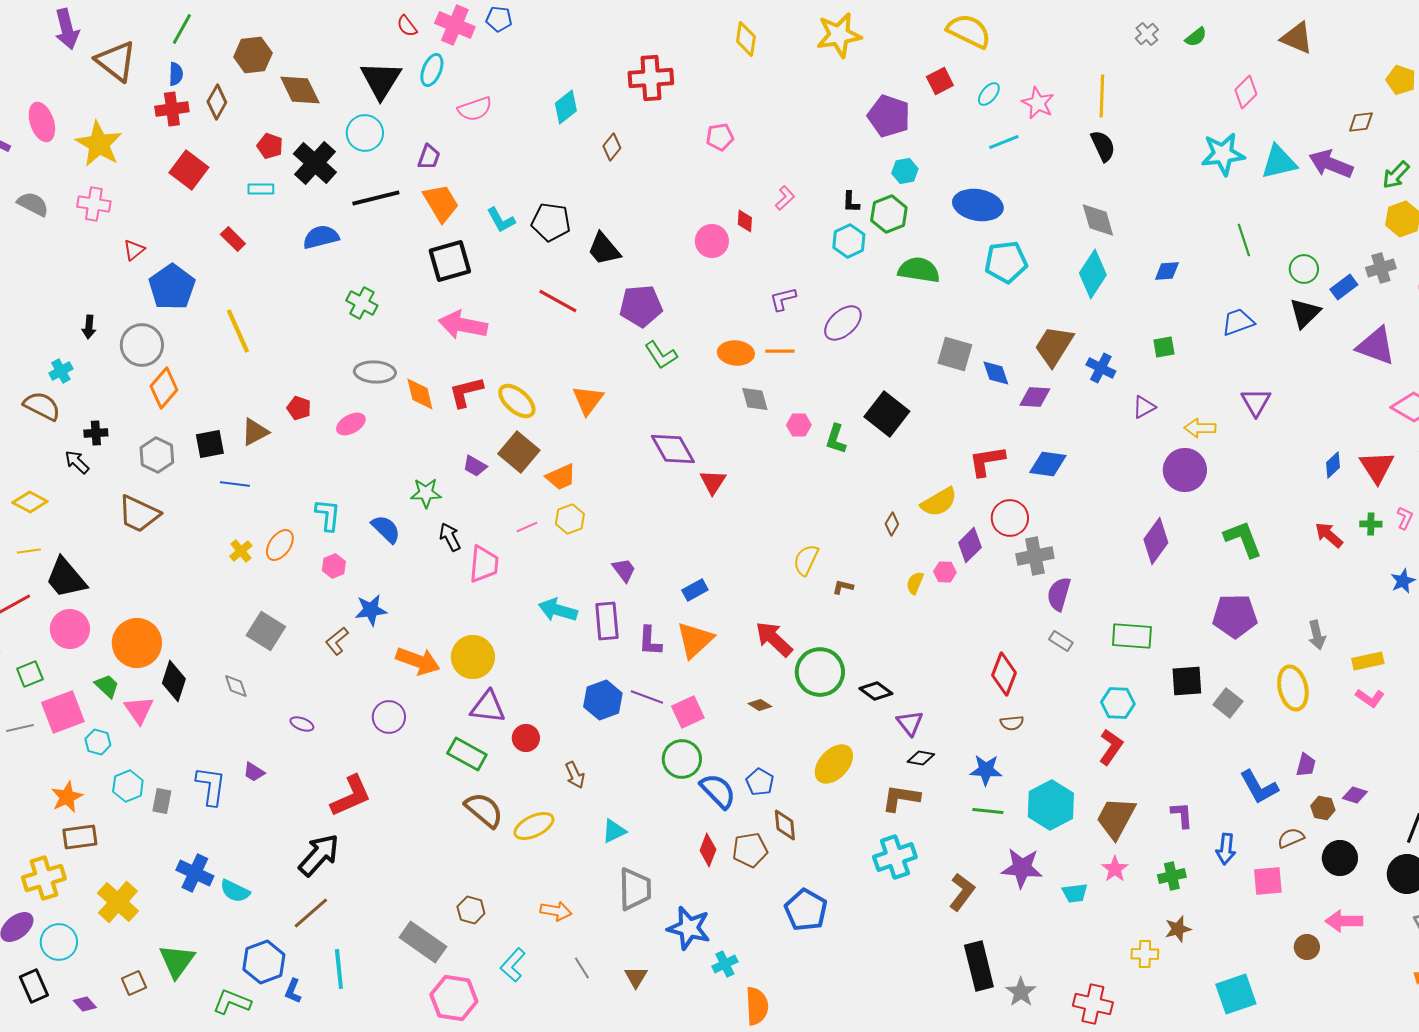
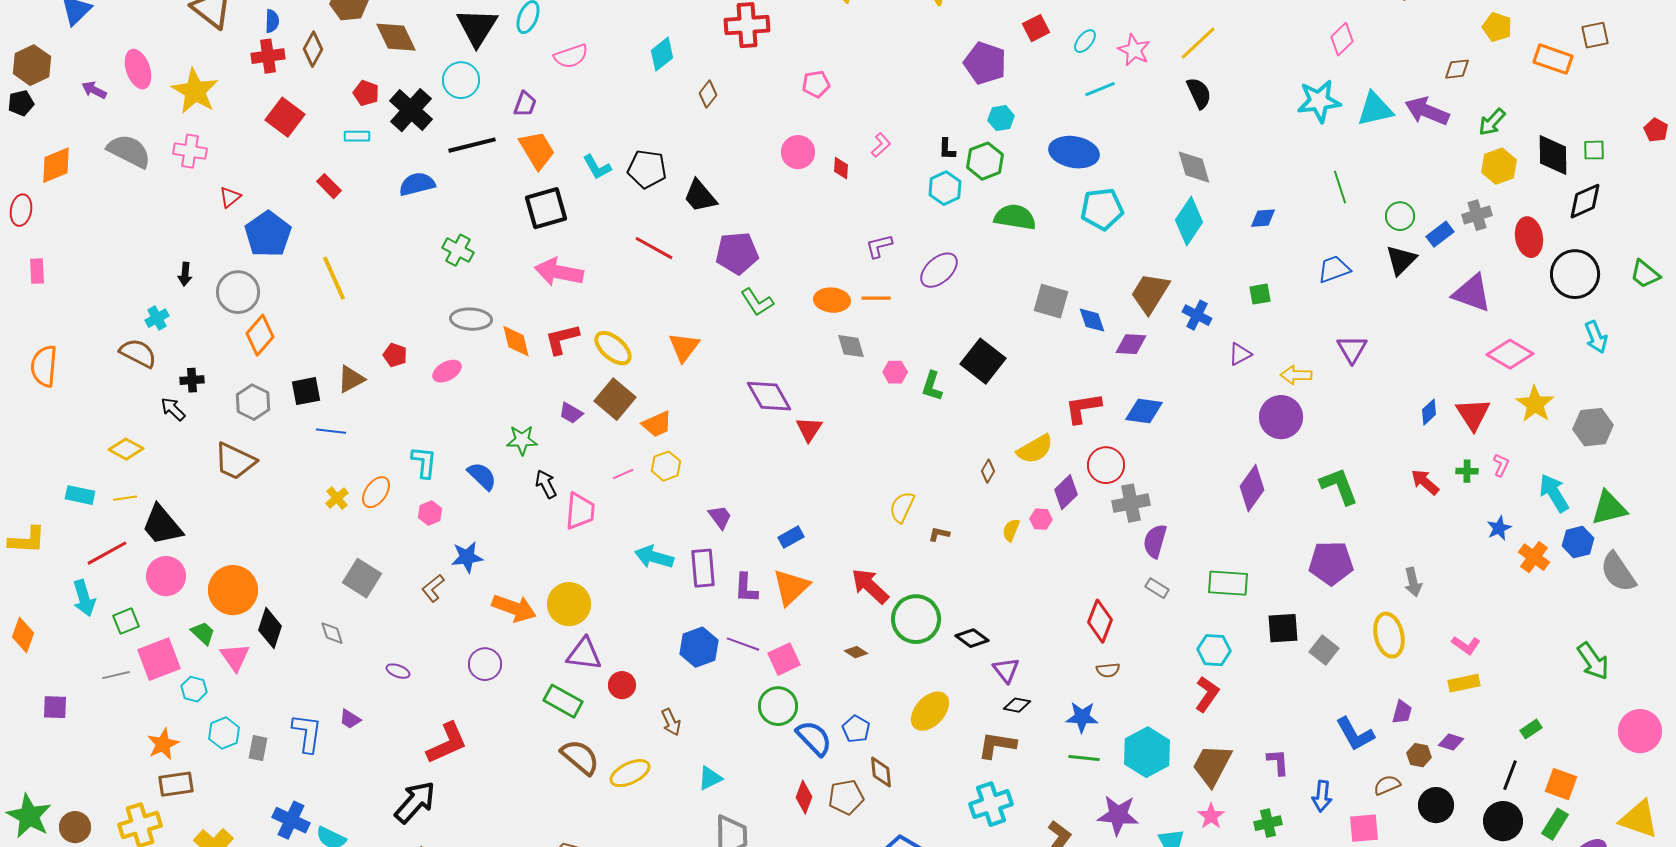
yellow line: (1102, 96) -> (1198, 43), turned 45
gray semicircle: (33, 204) -> (129, 151), size x1.4
pink circle: (712, 241) -> (798, 152), moved
yellow rectangle: (1368, 661) -> (1464, 683), moved

